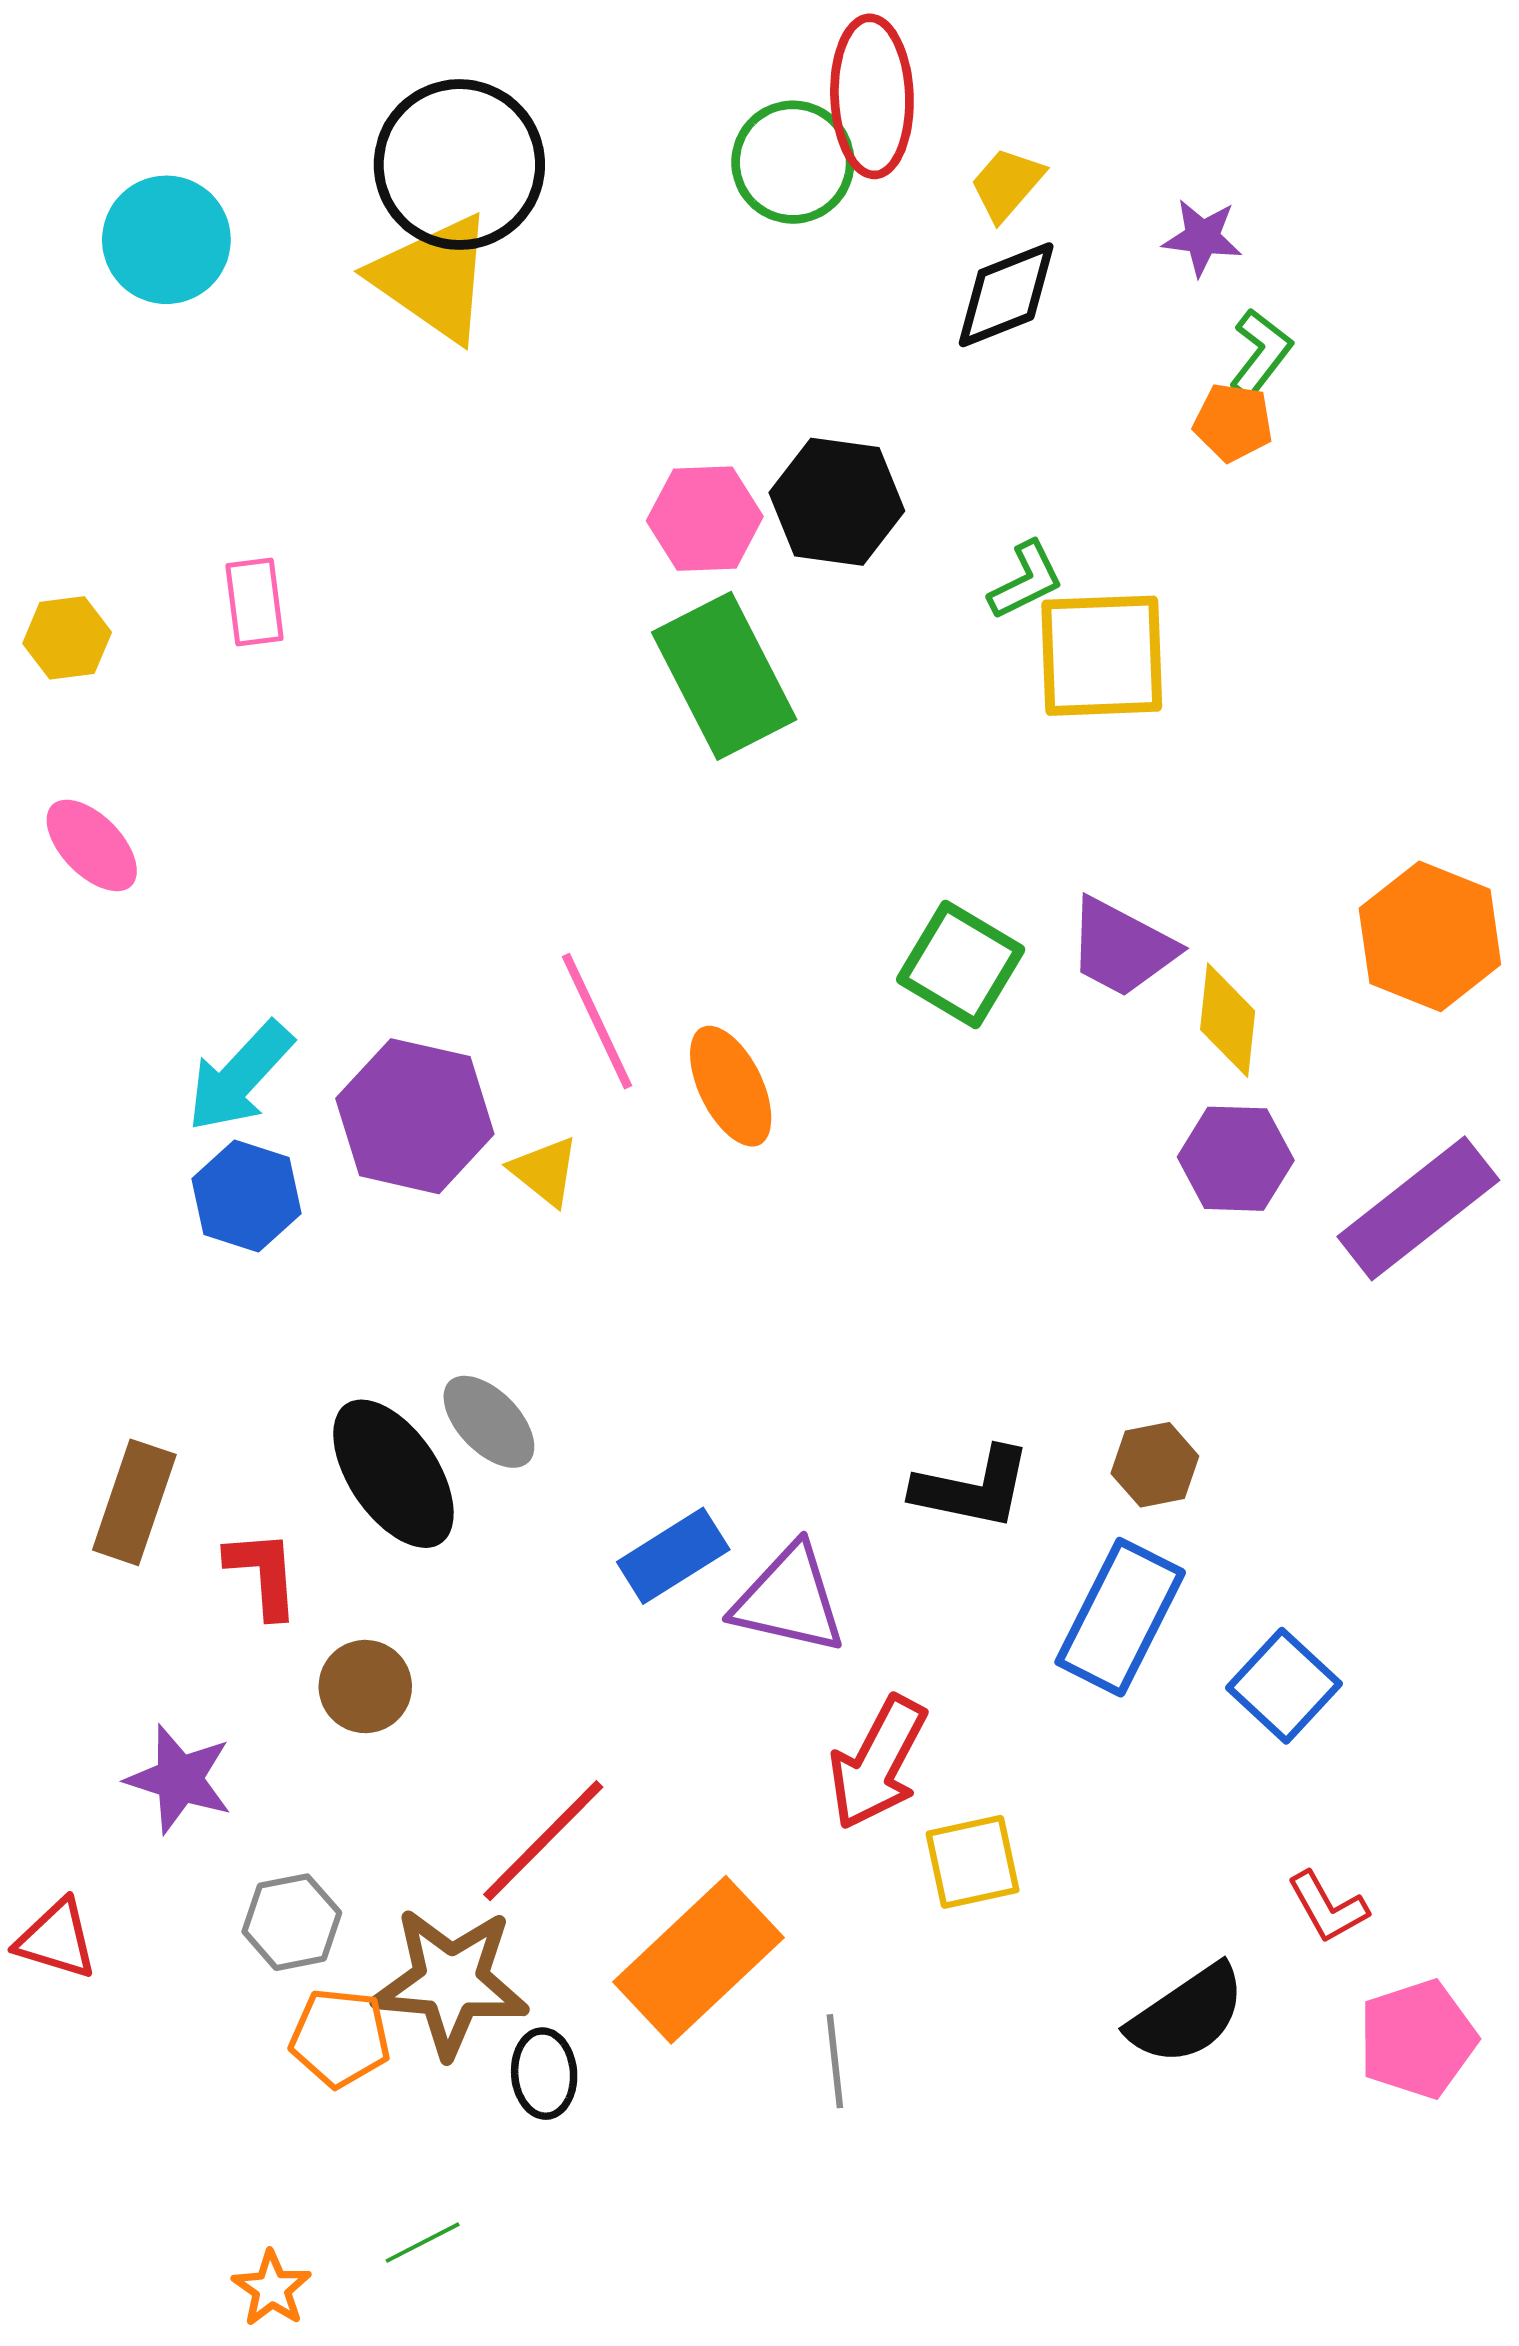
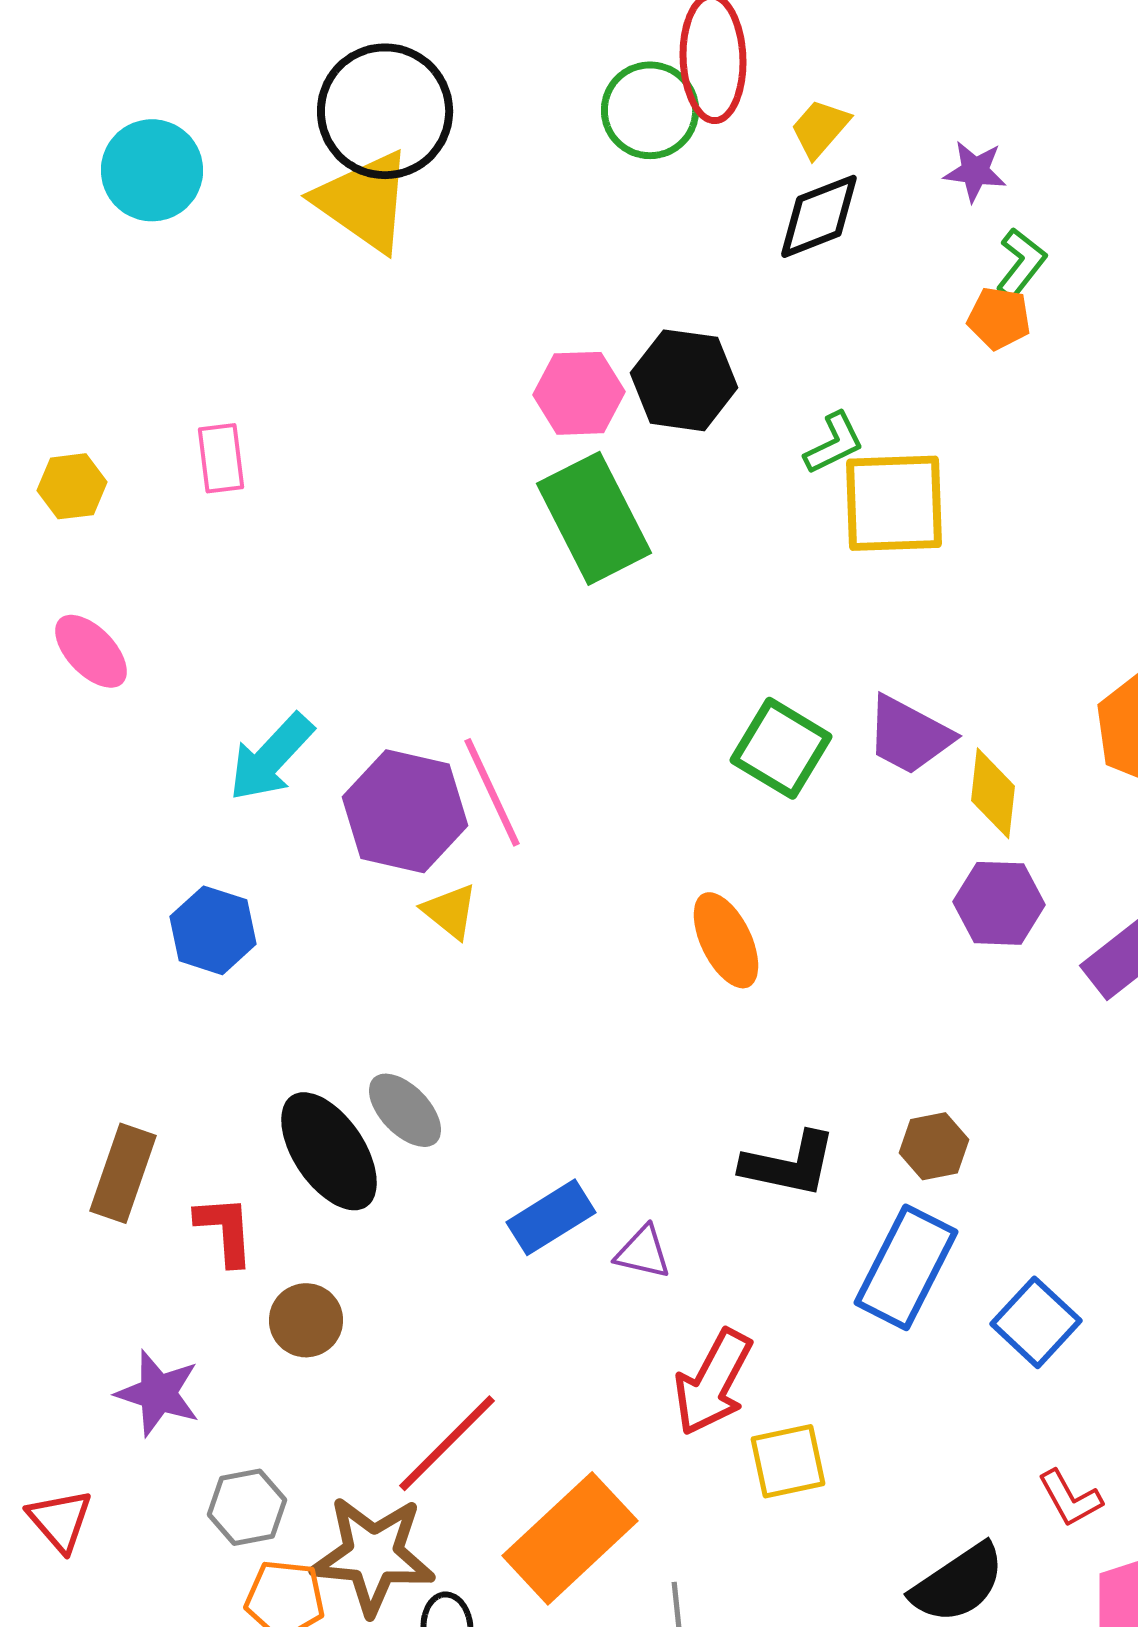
cyan arrow: (240, 1077) -> (271, 757), moved
orange ellipse: (731, 1086) -> (726, 940), moved
purple hexagon: (415, 1116) -> (405, 811), moved
purple triangle: (789, 1599) -> (643, 1252), size x0.6
red triangle: (57, 1939) -> (60, 1520), turned 32

